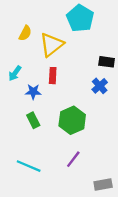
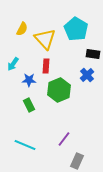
cyan pentagon: (80, 18) -> (76, 29), moved
yellow triangle: (52, 45) -> (45, 39), turned -35
green hexagon: (72, 120) -> (59, 90), moved
gray rectangle: (103, 184) -> (77, 161), moved, turned -56

